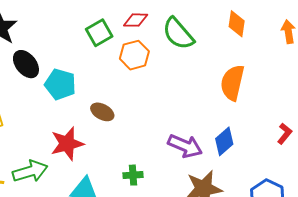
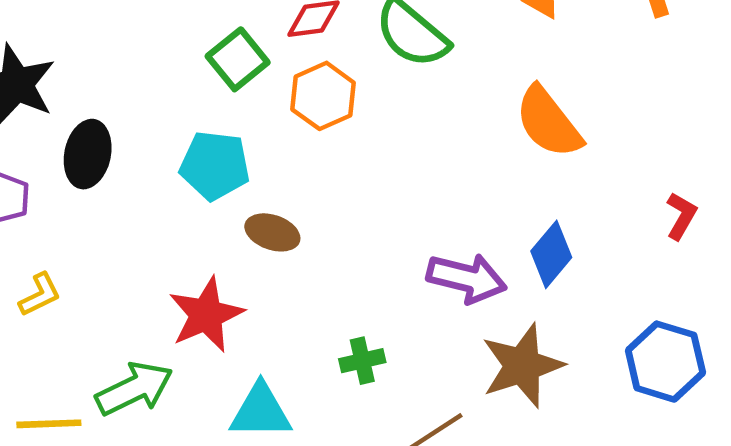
black ellipse: (26, 64) -> (88, 154), turned 60
orange semicircle: (232, 83) -> (549, 122), turned -42
cyan pentagon: (60, 84) -> (215, 165), moved

